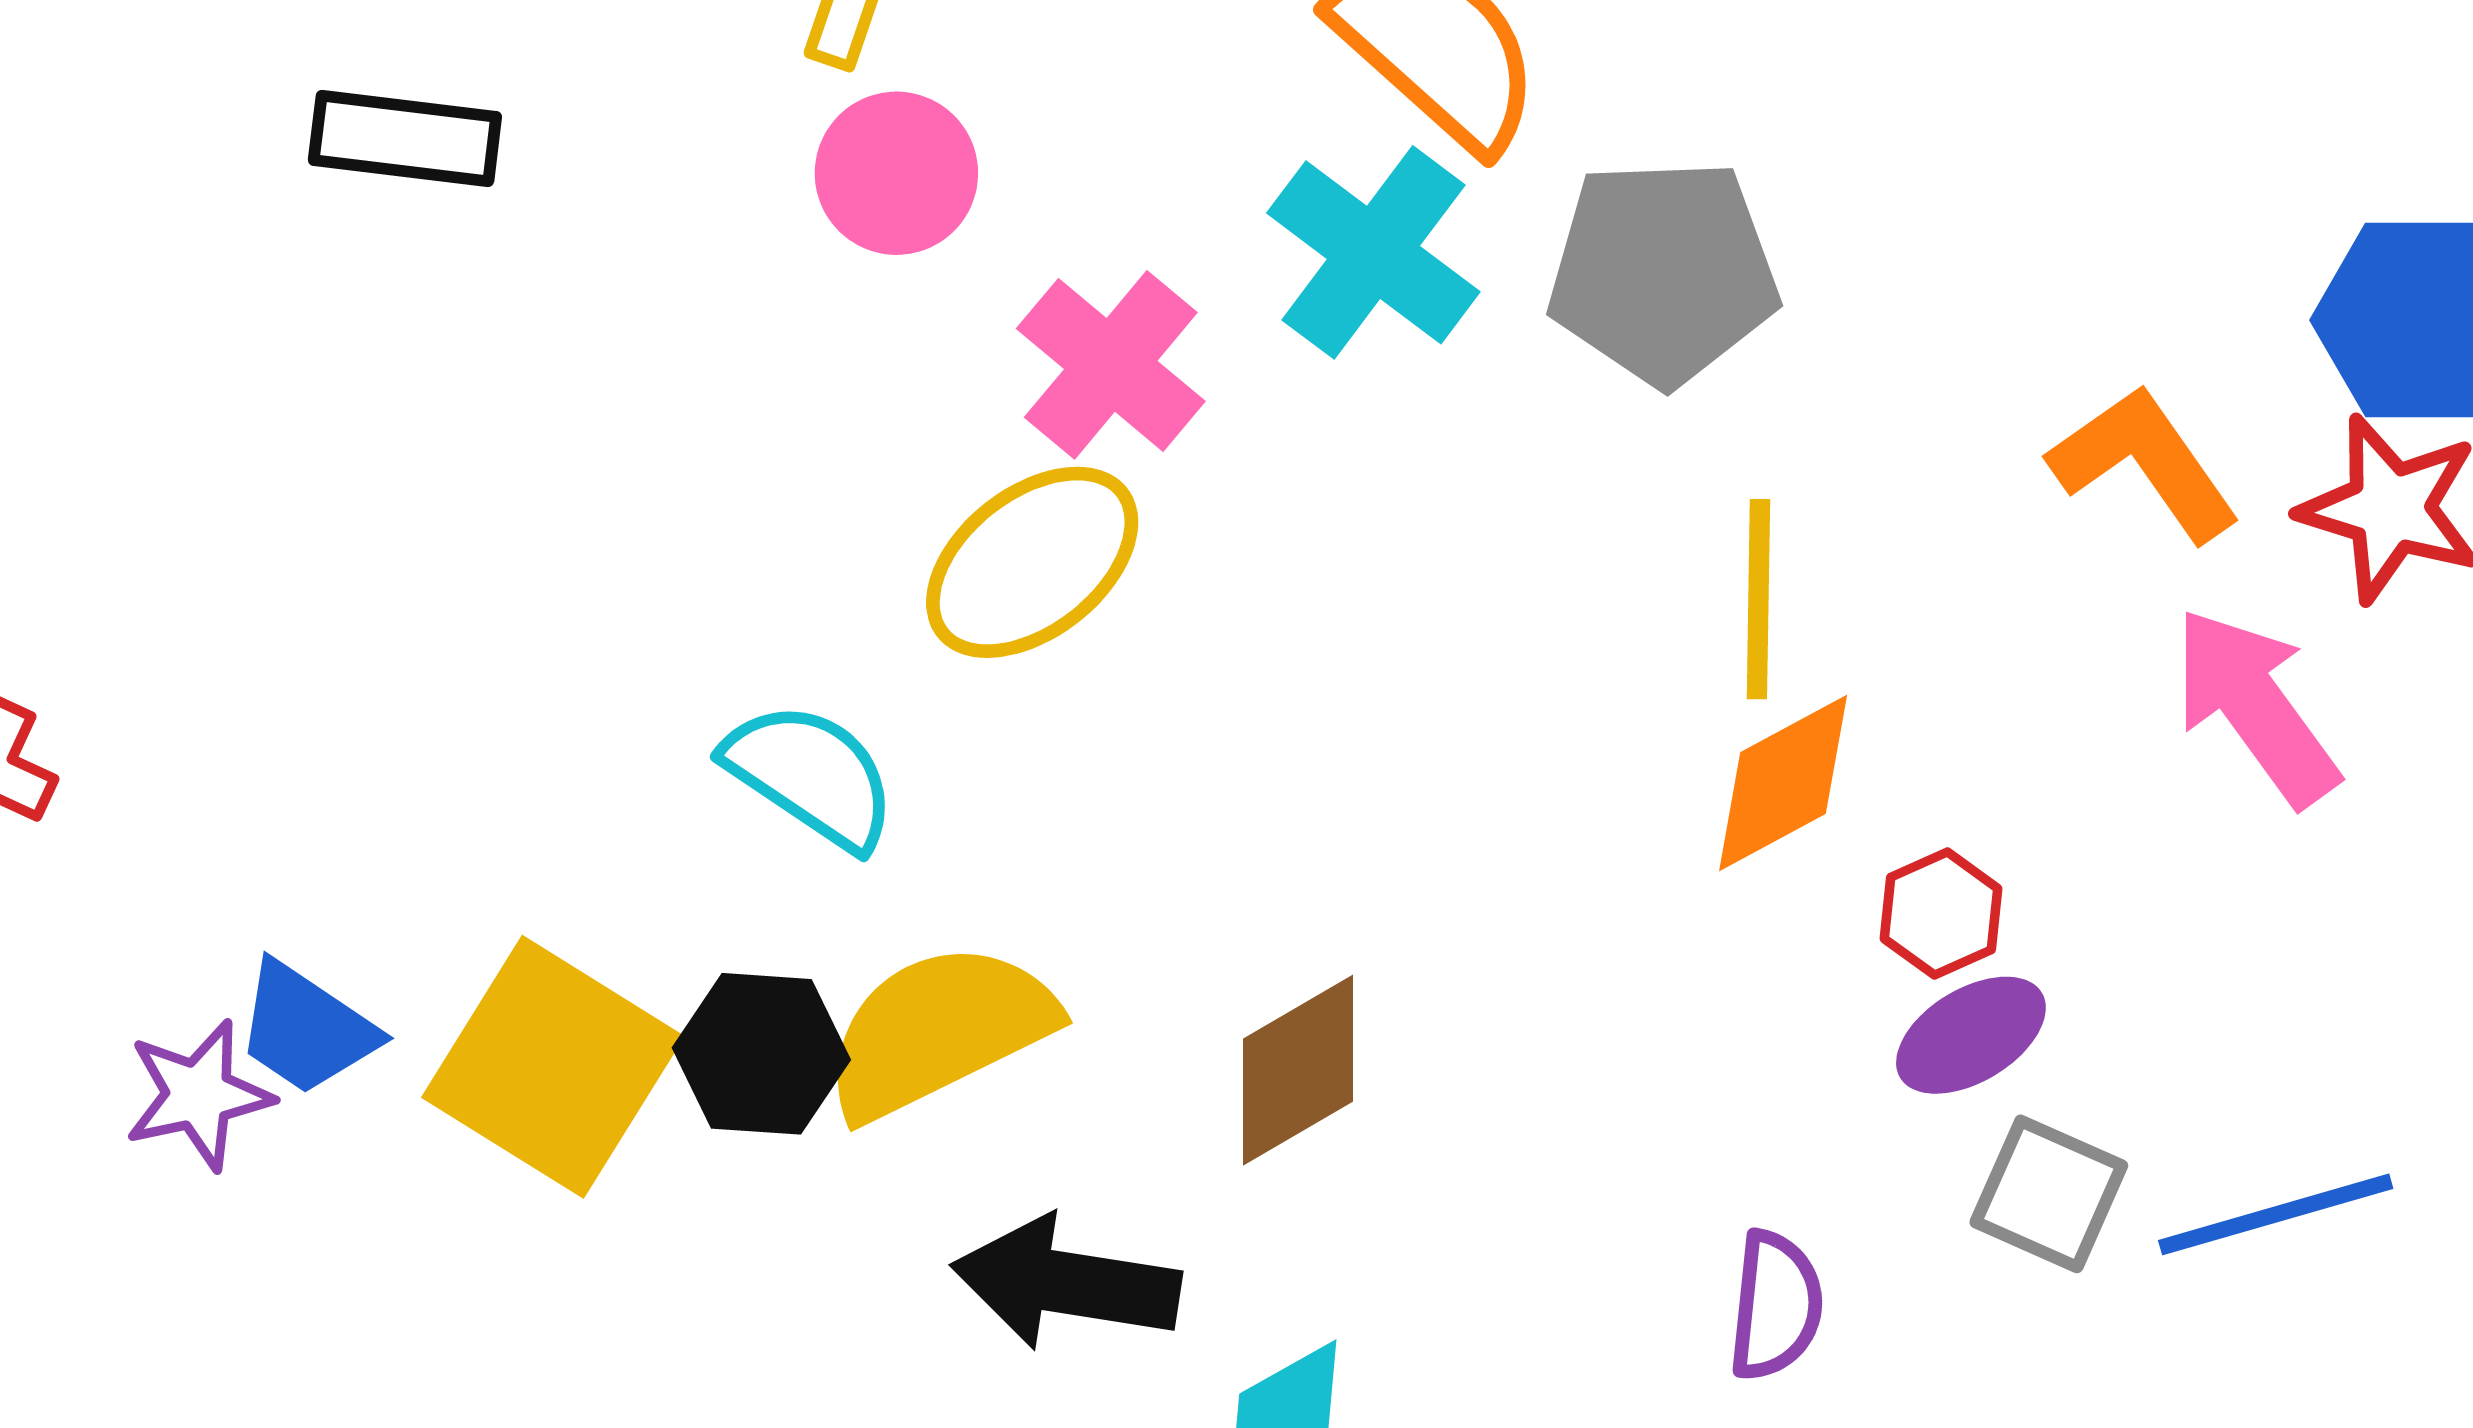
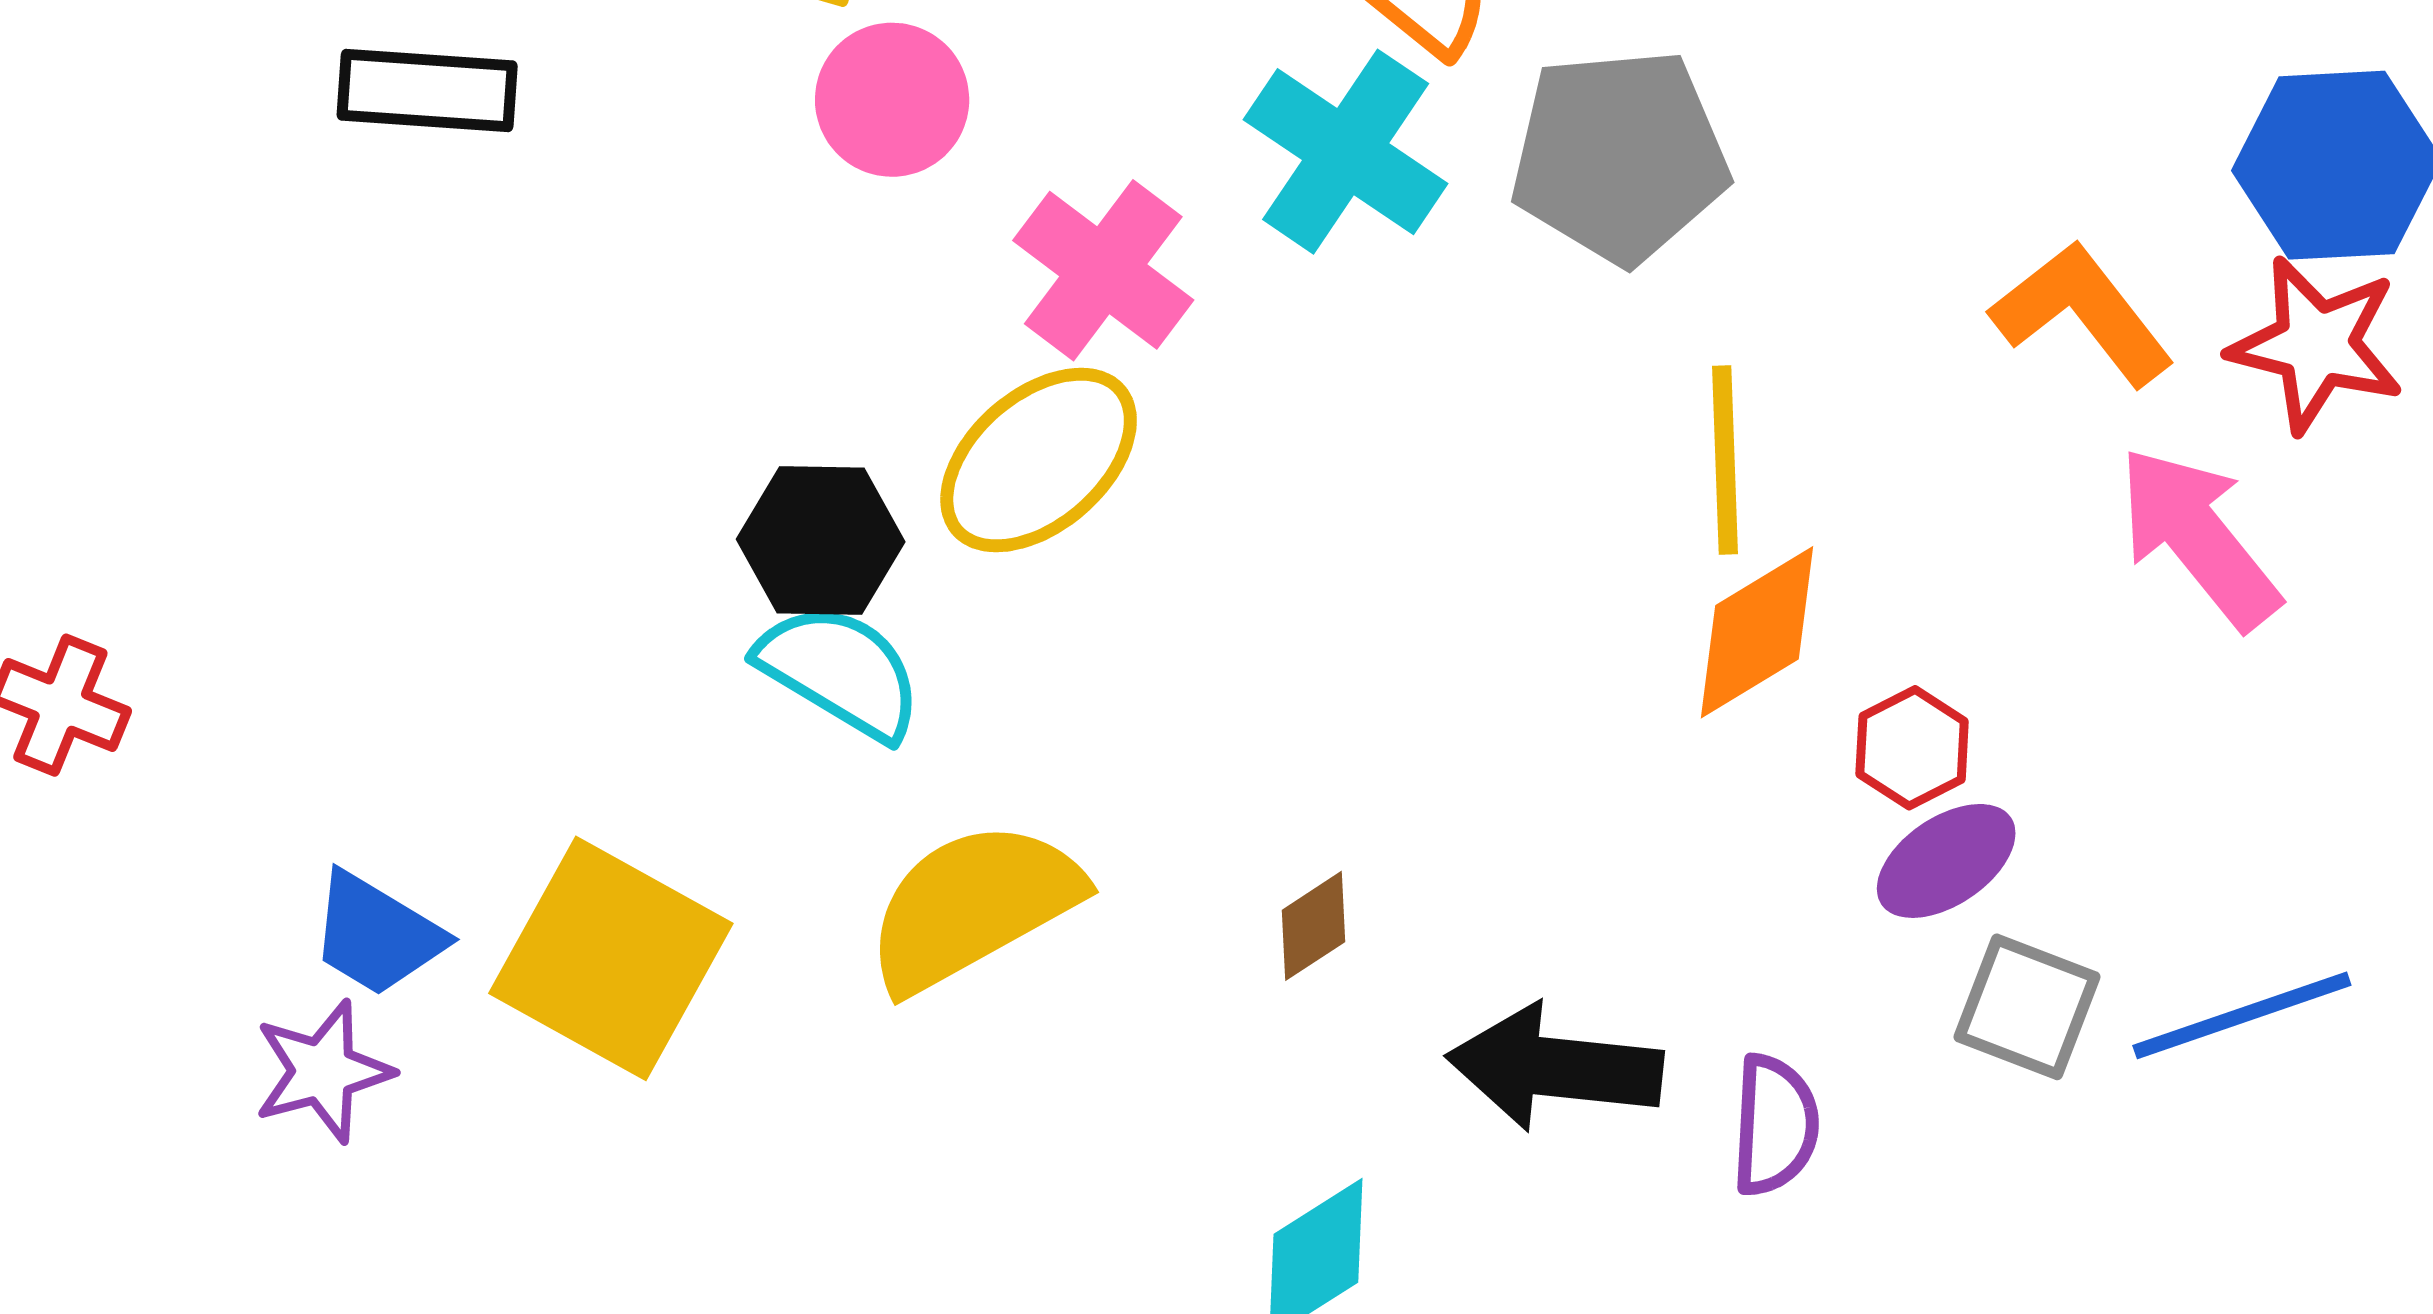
black hexagon: (761, 1054) -> (821, 540), moved
brown diamond: (1298, 1070) -> (1313, 926), size x0.6
purple star: (199, 1095) -> (323, 1071), moved
black arrow: (1066, 1283) -> (1555, 1067), moved

